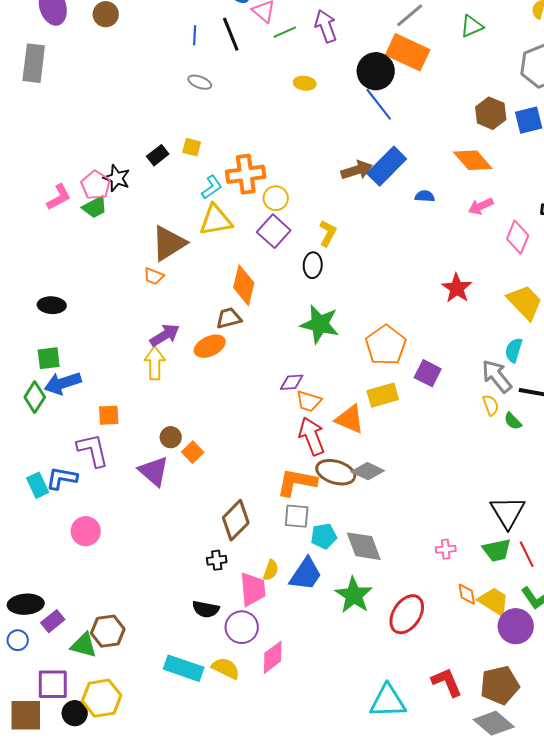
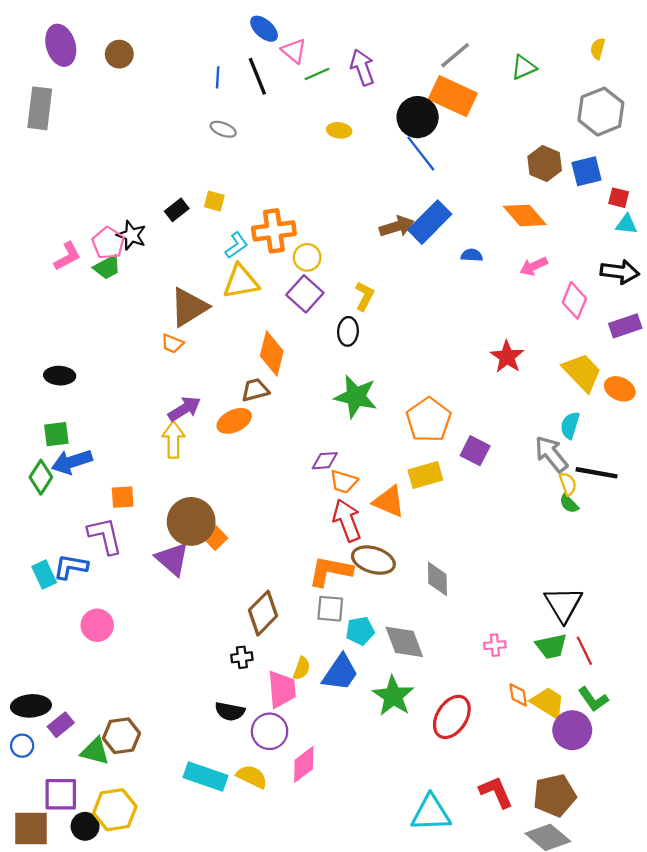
yellow semicircle: (491, 405) -> (568, 484), moved
brown circle: (171, 437) -> (191, 521), size x2.0
gray diamond: (368, 471) -> (437, 579), moved, turned 64

